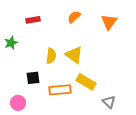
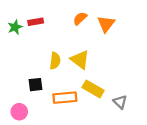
orange triangle: (109, 22) -> (106, 24), moved
green star: (11, 43) -> (15, 27), moved
gray triangle: (109, 102) -> (120, 102), moved

